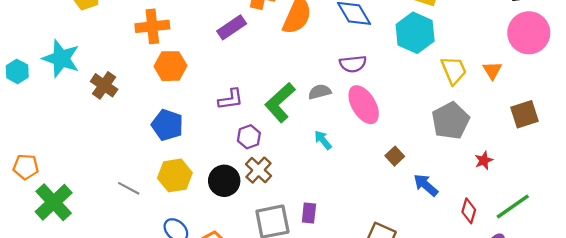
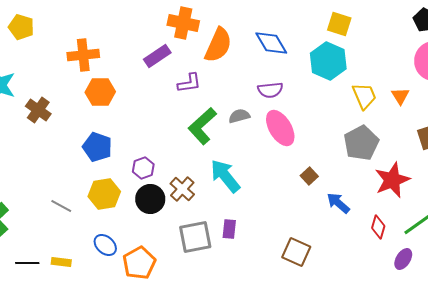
purple L-shape: (231, 99) -> (189, 83), moved
purple hexagon: (249, 137) -> (143, 168), moved
cyan arrow: (323, 140) -> (225, 176), moved, size x1.8
red star: (484, 160) -> (392, 180), size x2.0

